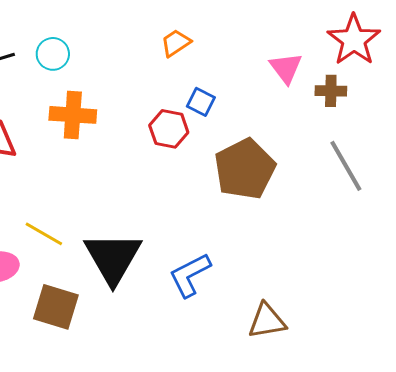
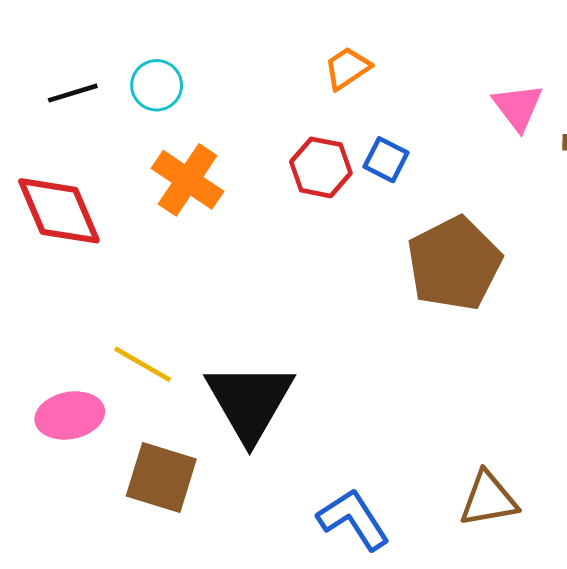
orange cross: (73, 115) -> (188, 180), turned 30
red hexagon: (169, 129) -> (321, 167), moved
blue L-shape: (190, 275) -> (353, 519), moved, turned 84

